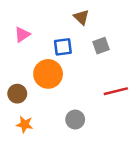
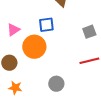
pink triangle: (22, 34) -> (13, 30), moved
gray square: (101, 46) -> (89, 32), moved

